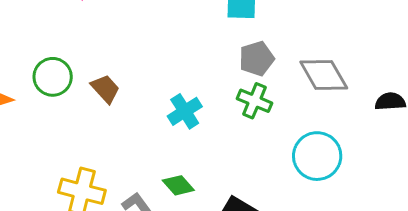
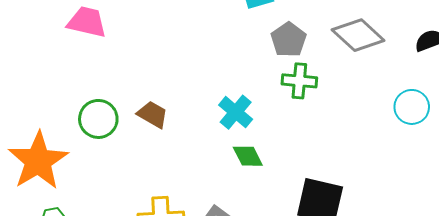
cyan circle: (317, 156) -> (412, 107), moved, size x0.7
green diamond: (178, 185) -> (248, 156), moved, turned 32

